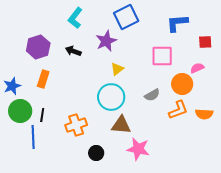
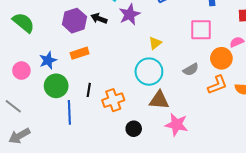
purple star: (106, 41) -> (130, 14), moved
black arrow: (73, 51) -> (99, 18), moved
orange rectangle: (43, 79) -> (80, 53), turned 54
black line: (42, 115) -> (89, 90), moved

